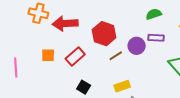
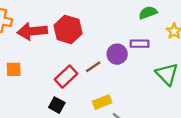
green semicircle: (154, 14) -> (148, 13), moved
red hexagon: (104, 34) -> (68, 29), moved
red rectangle: (75, 56) -> (66, 77), moved

